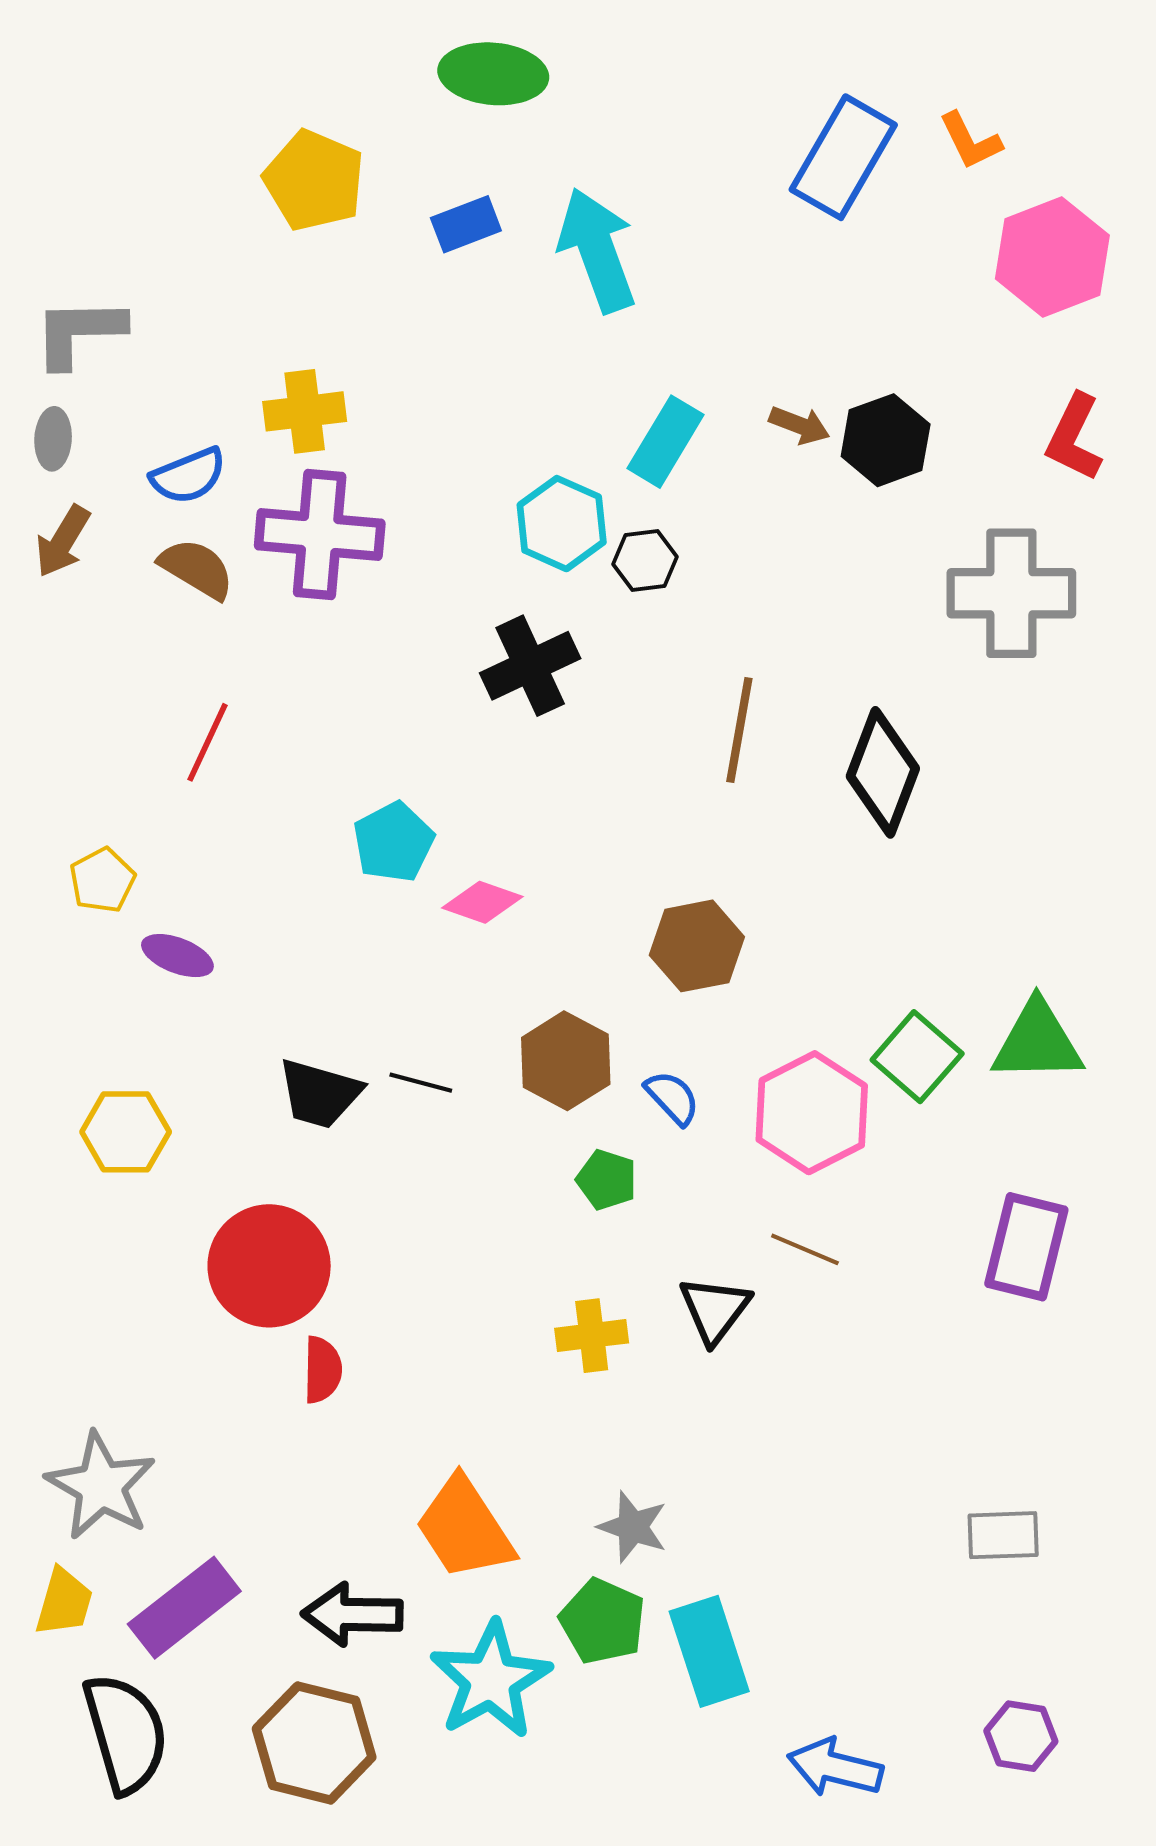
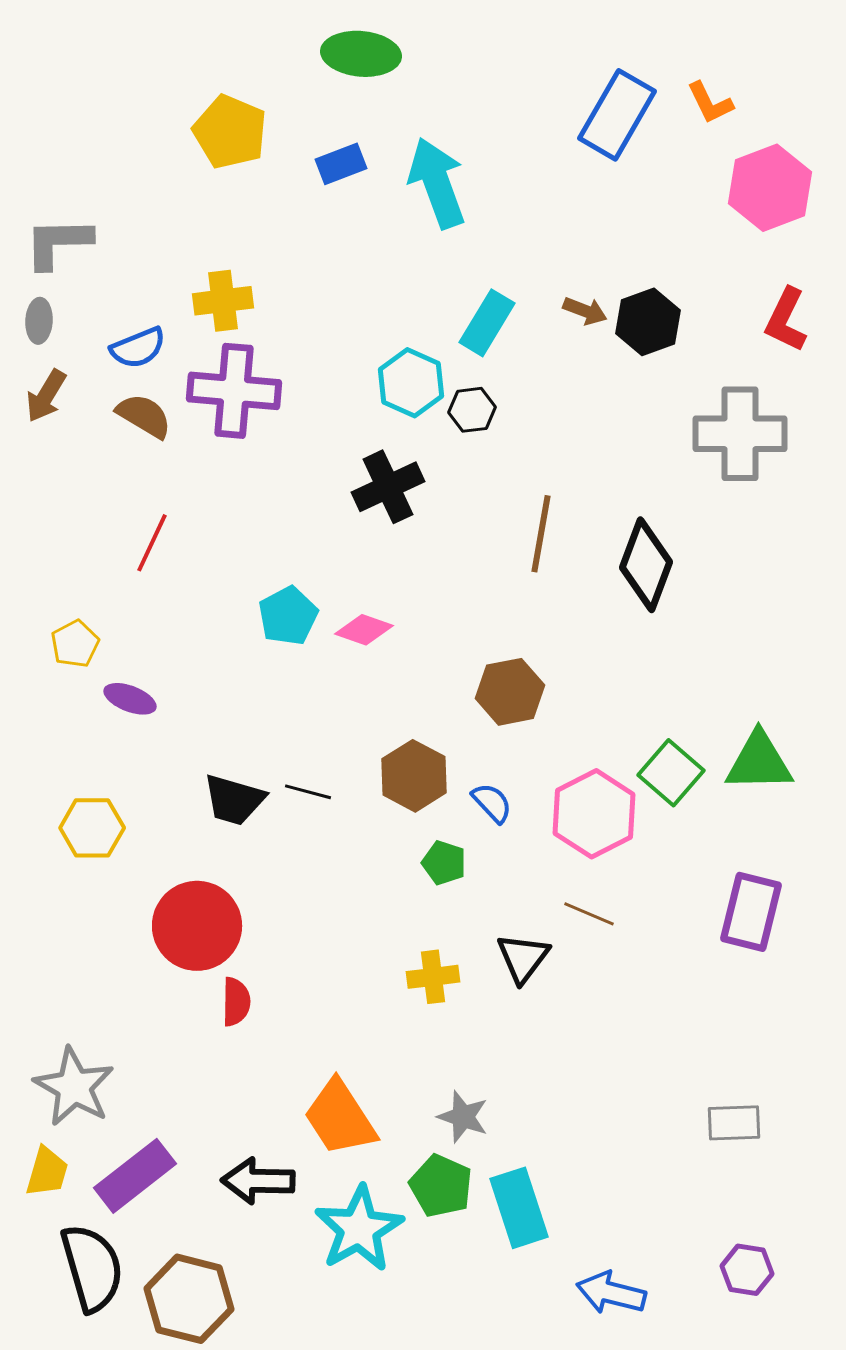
pink diamond: (482, 902) -> (364, 630), moved
brown hexagon: (314, 1743) -> (189, 1299), moved

